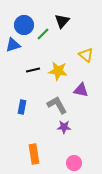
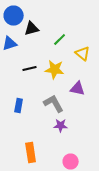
black triangle: (62, 21) -> (32, 28), moved, turned 35
blue circle: (24, 25) -> (14, 16), moved
green line: (43, 34) -> (60, 40), moved

